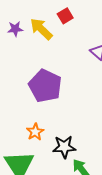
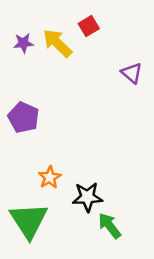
purple pentagon: (45, 86) -> (23, 117), moved, size x0.7

